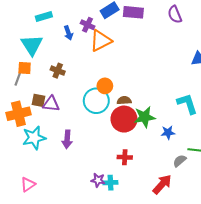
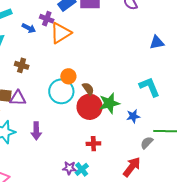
blue arrow: (68, 33) -> (29, 28), turned -40
brown semicircle: (124, 100) -> (88, 89), turned 64
cyan cross: (110, 183) -> (82, 169), turned -32

